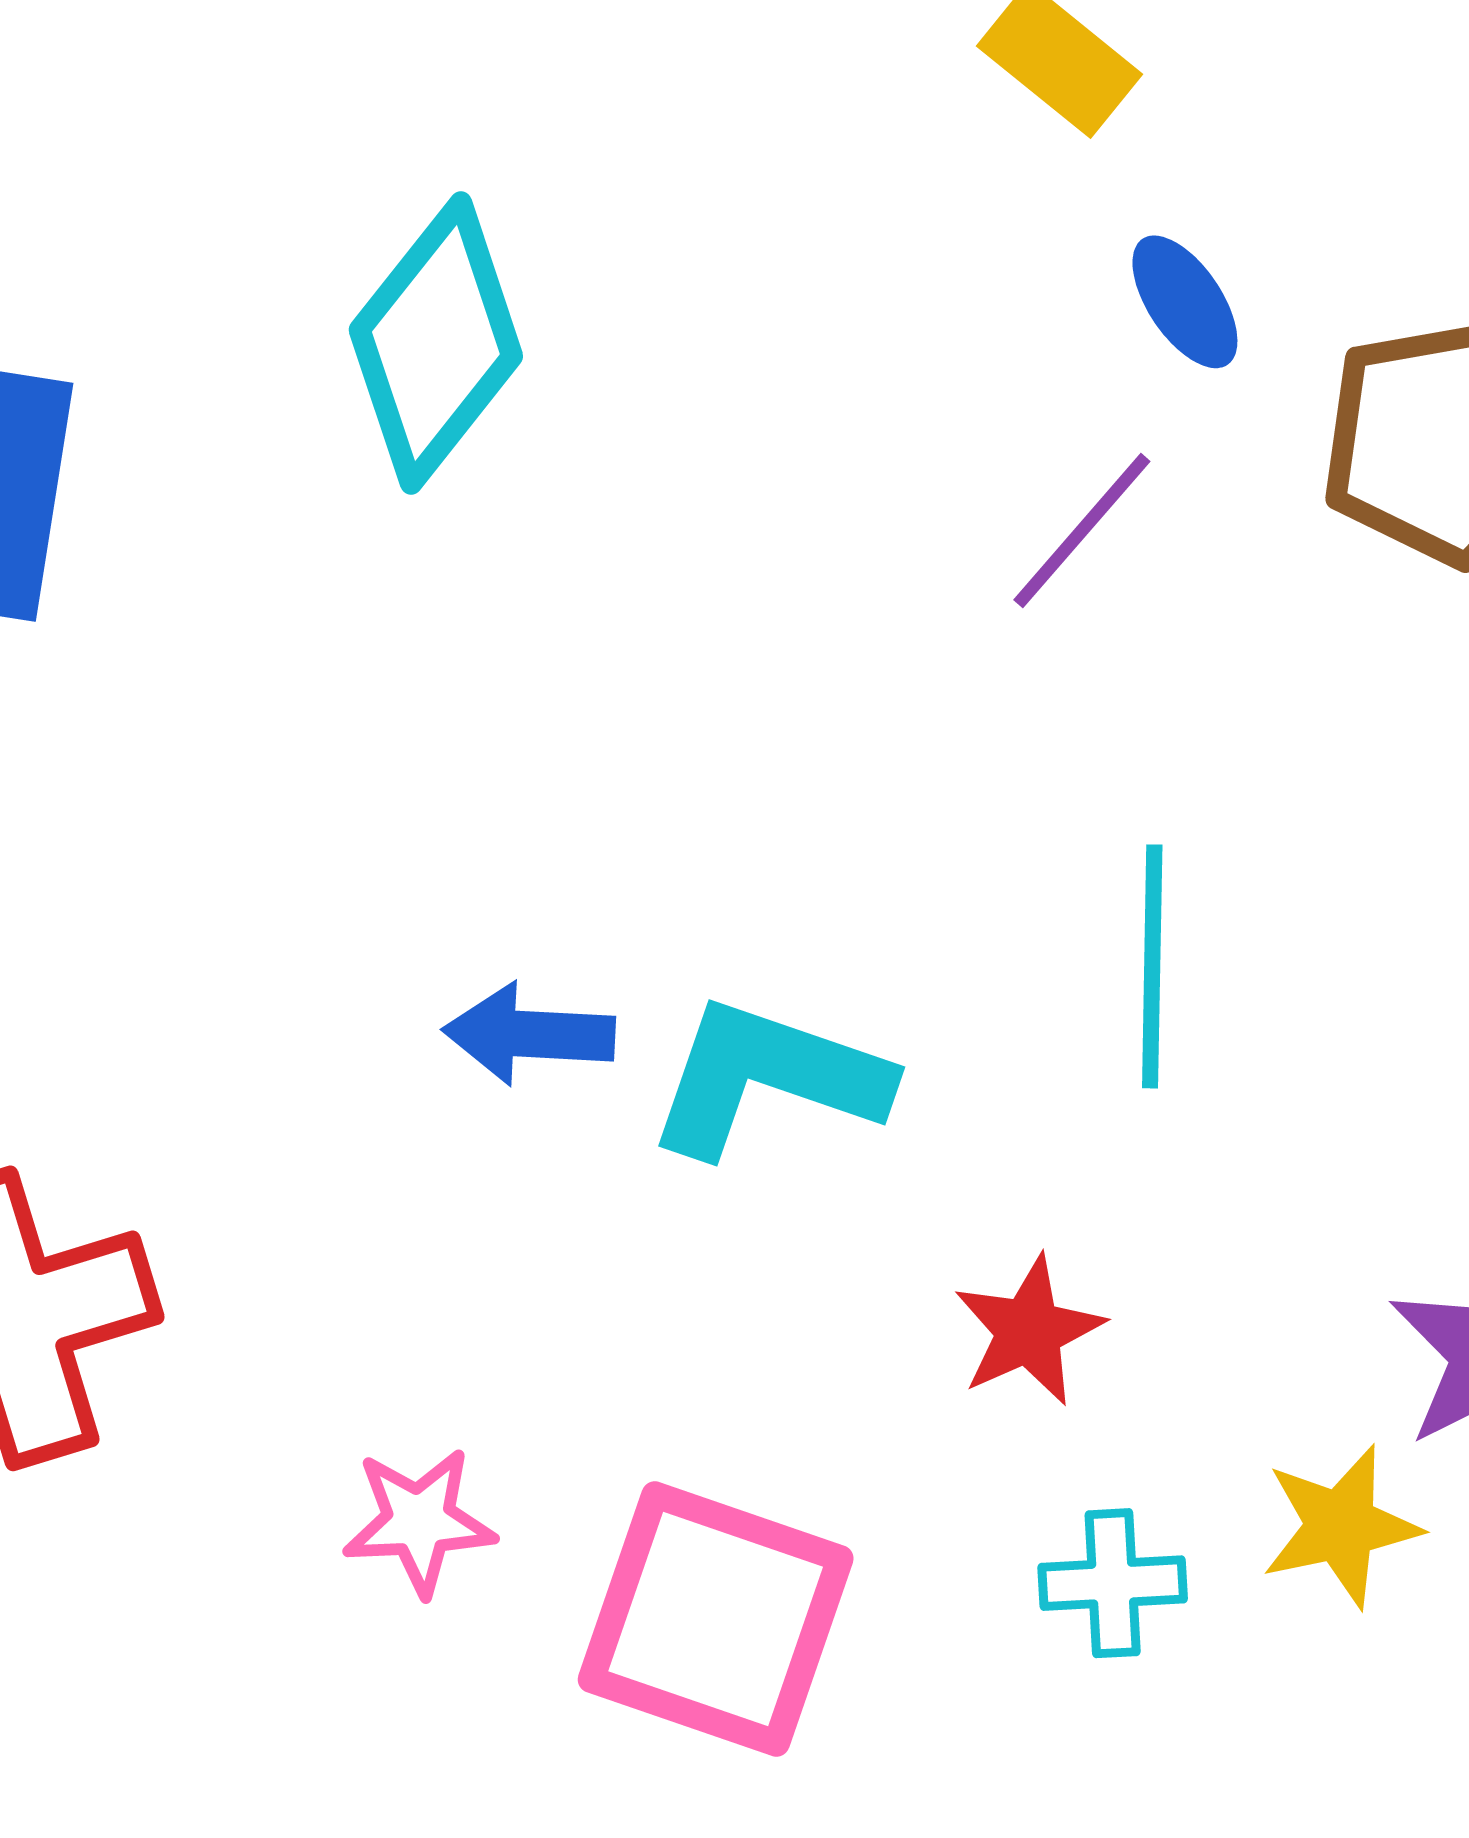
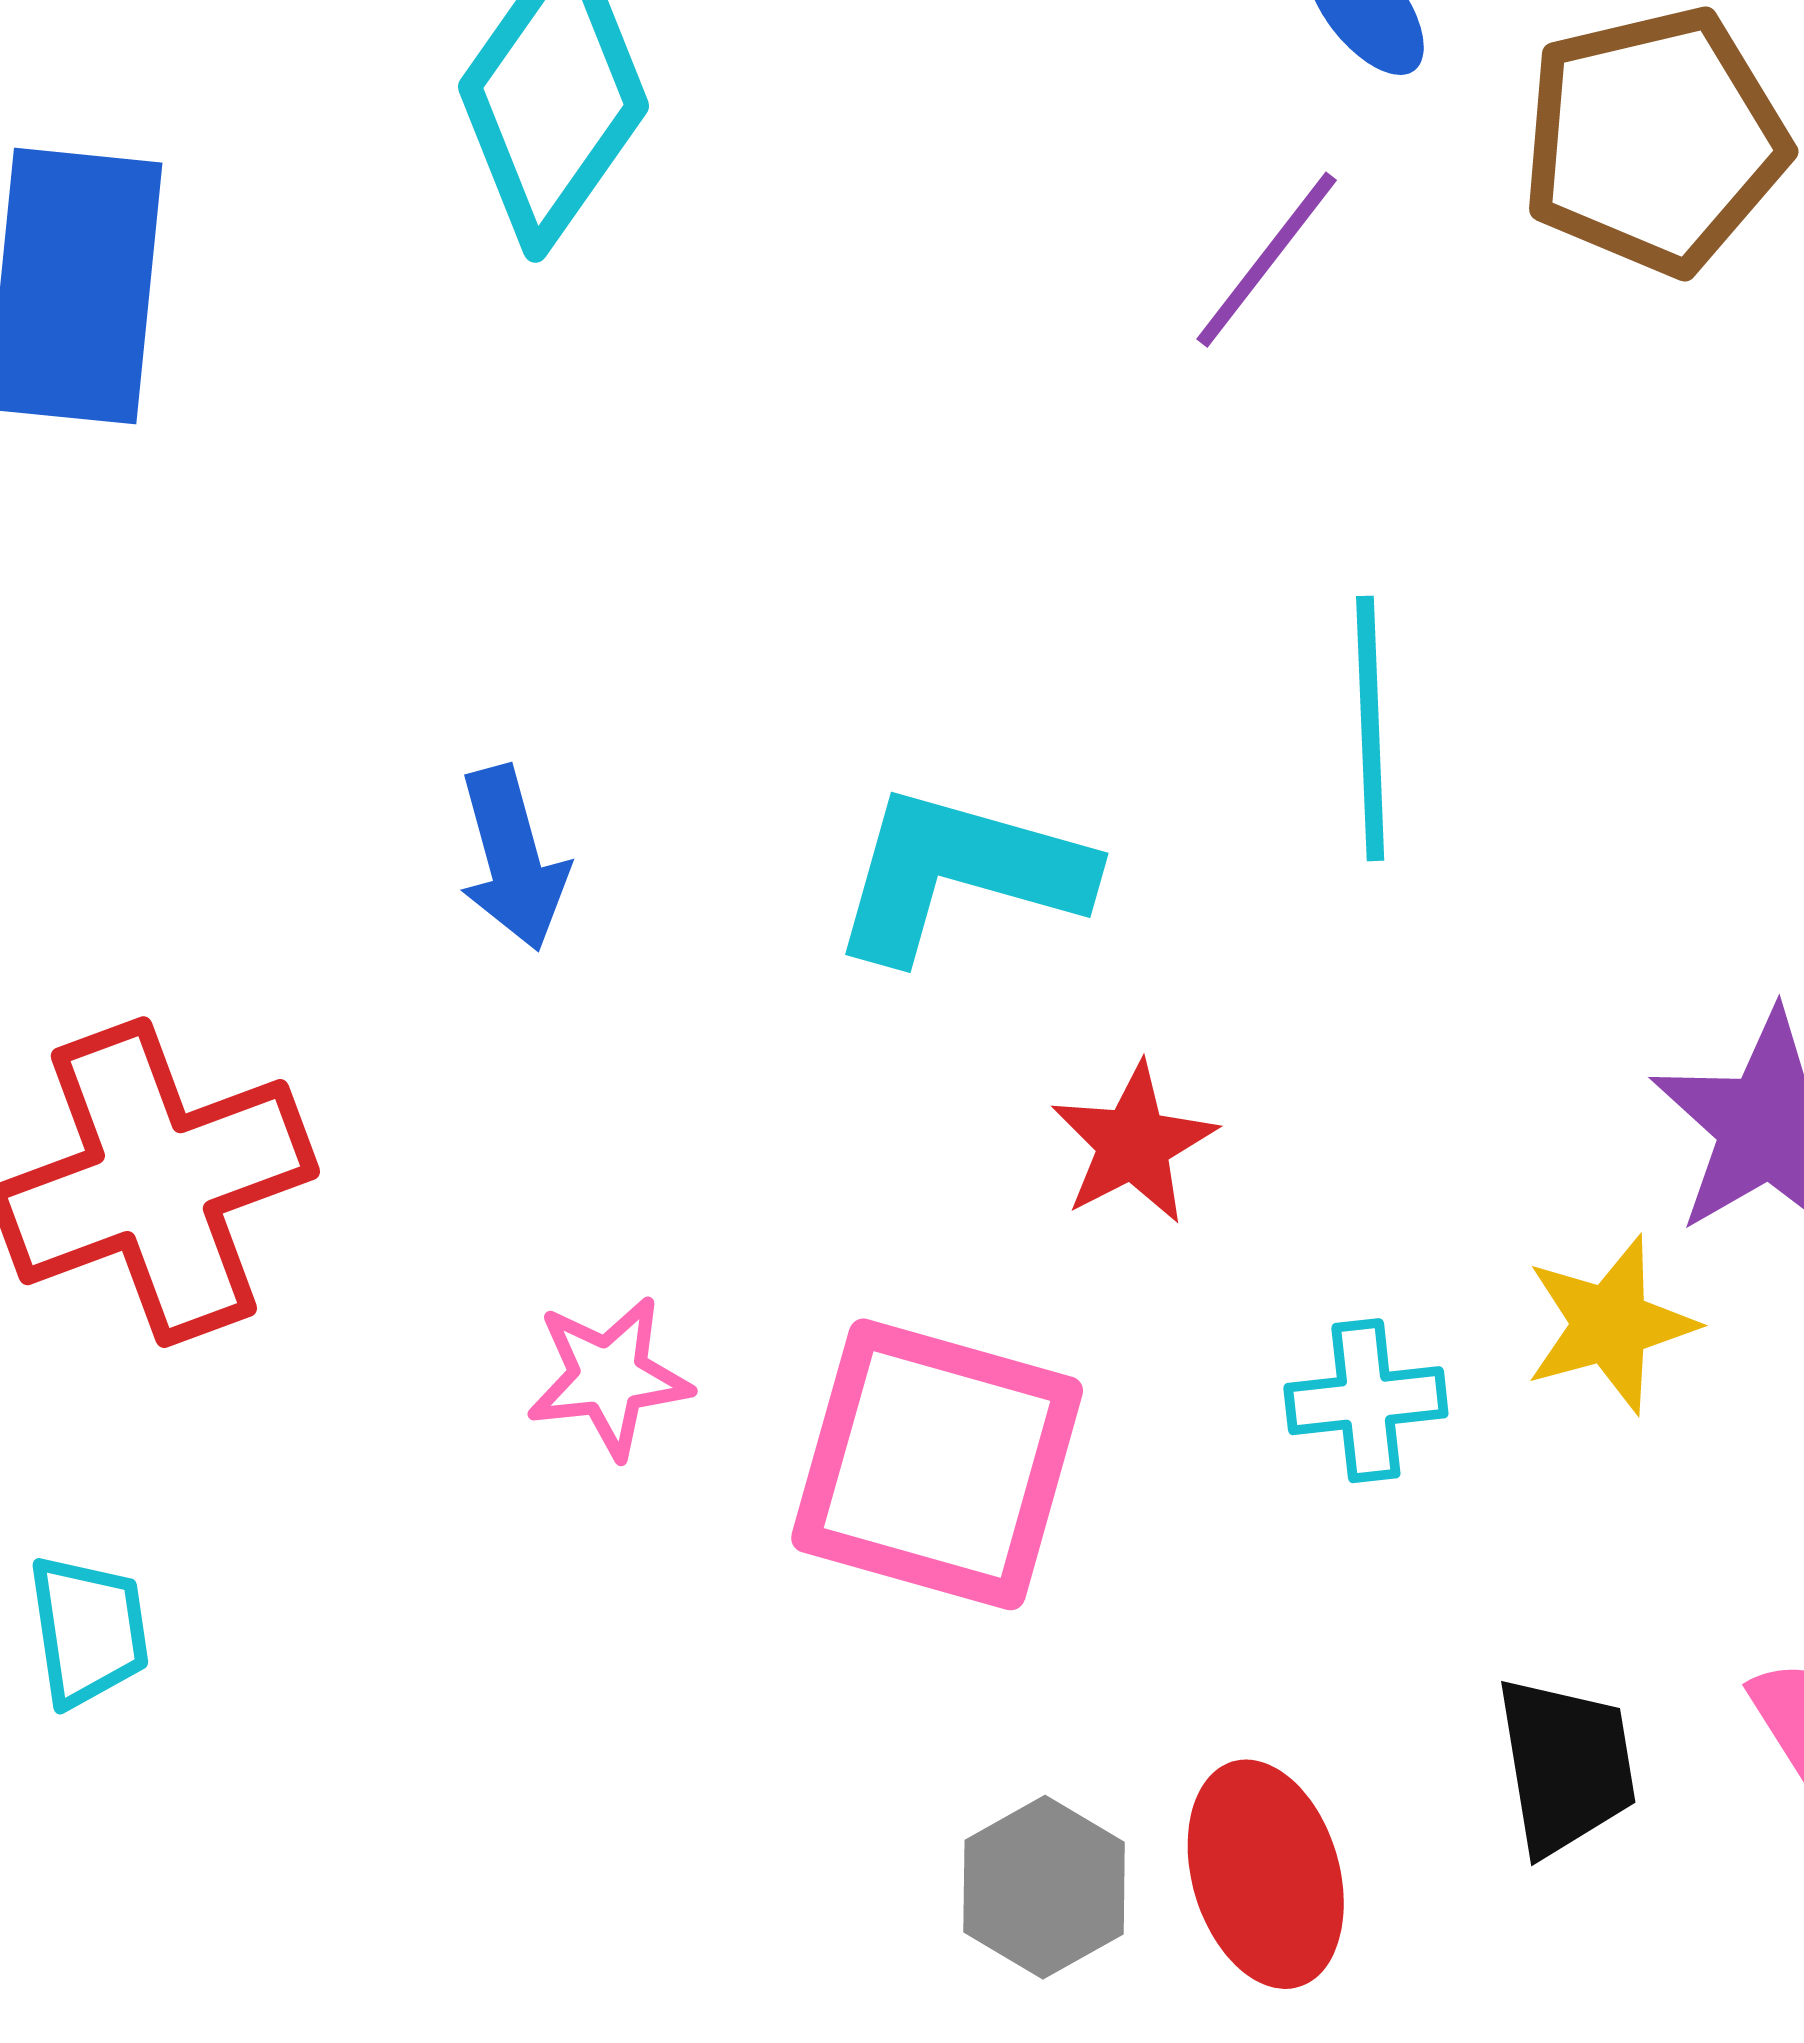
blue arrow: (529, 1034) -> (513, 858), moved, turned -105
red star: (1029, 1331) -> (1133, 1144), moved

